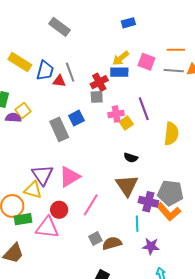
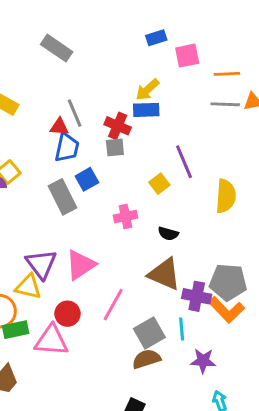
pink square: (147, 62) -> (187, 56), moved, turned -30
blue trapezoid: (45, 71) -> (67, 148), moved
red cross: (99, 82) -> (118, 126), turned -36
pink cross: (116, 114) -> (126, 217), moved
brown triangle: (127, 185) -> (164, 274), turned -30
gray square: (95, 239) -> (149, 333), moved, size x1.5

